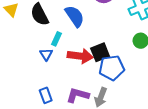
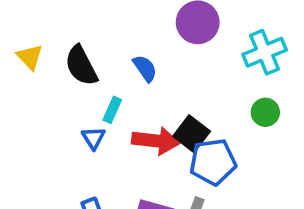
blue semicircle: (75, 16) -> (145, 68), size x0.7
black square: (100, 52) -> (192, 134), turned -30

